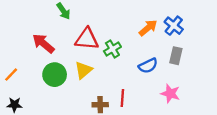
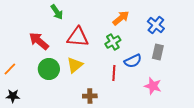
orange arrow: (148, 28) -> (121, 18), moved
green cross: (112, 49) -> (113, 42), moved
red line: (122, 98) -> (114, 73), moved

